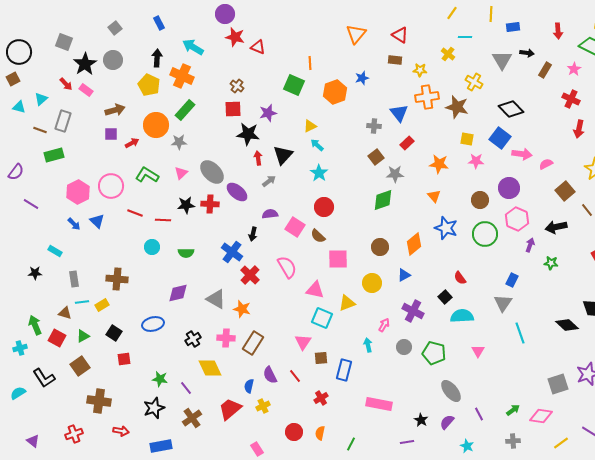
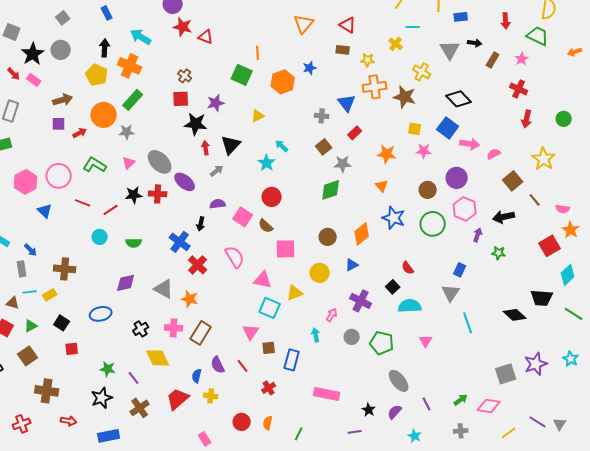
cyan arrow: (317, 145) -> (282, 146), moved
red line: (163, 220) -> (111, 210), turned -35
blue arrow: (74, 224) -> (31, 250), moved
yellow cross: (263, 406) -> (211, 396), turned 32

